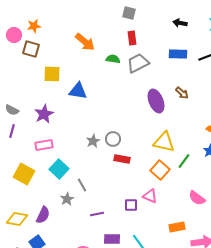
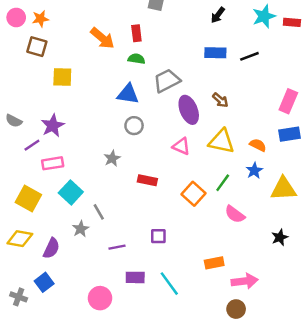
black arrow: (180, 23) -> (218, 15), turned -64
pink circle: (14, 35) -> (16, 17), moved
red rectangle: (132, 38) -> (136, 33), moved
gray trapezoid: (138, 63) -> (167, 81), moved
blue triangle: (78, 91) -> (128, 94), moved
purple line: (12, 131) -> (32, 145), moved, turned 40
gray circle: (113, 139) -> (134, 126), moved
yellow triangle: (164, 142) -> (221, 141), moved
pink triangle: (150, 196) -> (181, 146), moved
pink semicircle: (197, 198) -> (235, 214), moved
yellow diamond: (17, 219) -> (20, 239), moved

